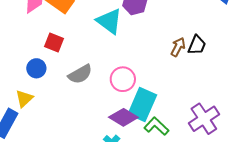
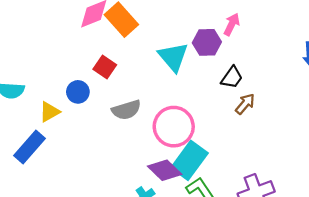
black trapezoid: (197, 45) -> (232, 77), moved
pink circle: (123, 79) -> (174, 127), size x1.4
yellow triangle: (24, 99) -> (49, 112), moved

